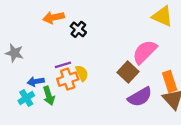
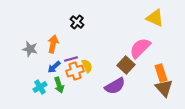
orange arrow: (53, 18) -> (53, 44), moved, turned 114
black cross: (78, 29) -> (77, 22), moved
blue arrow: (36, 81) -> (54, 67), moved, turned -32
purple semicircle: (140, 97) -> (115, 86), moved

